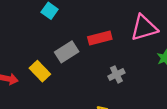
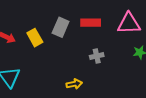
gray rectangle: (67, 52) -> (61, 27), turned -48

